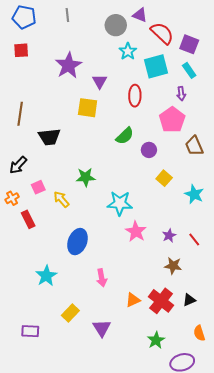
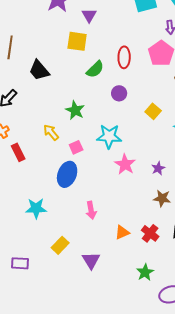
red ellipse: (135, 96) -> (124, 57), moved
green semicircle: (125, 136) -> (95, 69), moved
black trapezoid: (49, 137) -> (39, 70), turned 55
purple circle: (149, 150) -> (119, 93), moved
green star: (86, 177) -> (75, 110), turned 30
pink square: (38, 187) -> (76, 147), moved
cyan star: (46, 276) -> (36, 208), turned 30
red cross: (161, 301) -> (150, 233), size x0.7

